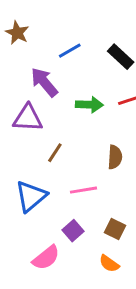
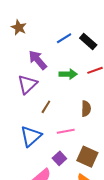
blue line: (70, 51) -> (64, 38), moved
purple triangle: (28, 118) -> (27, 84), turned -45
brown square: (115, 229) -> (87, 157), size x1.5

